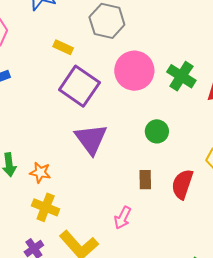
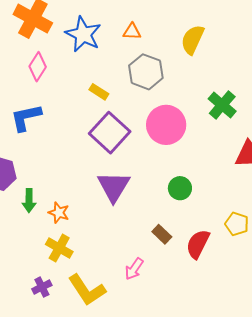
green cross: (181, 76) -> (222, 105), moved
brown rectangle: (145, 180) -> (162, 234), turned -54

